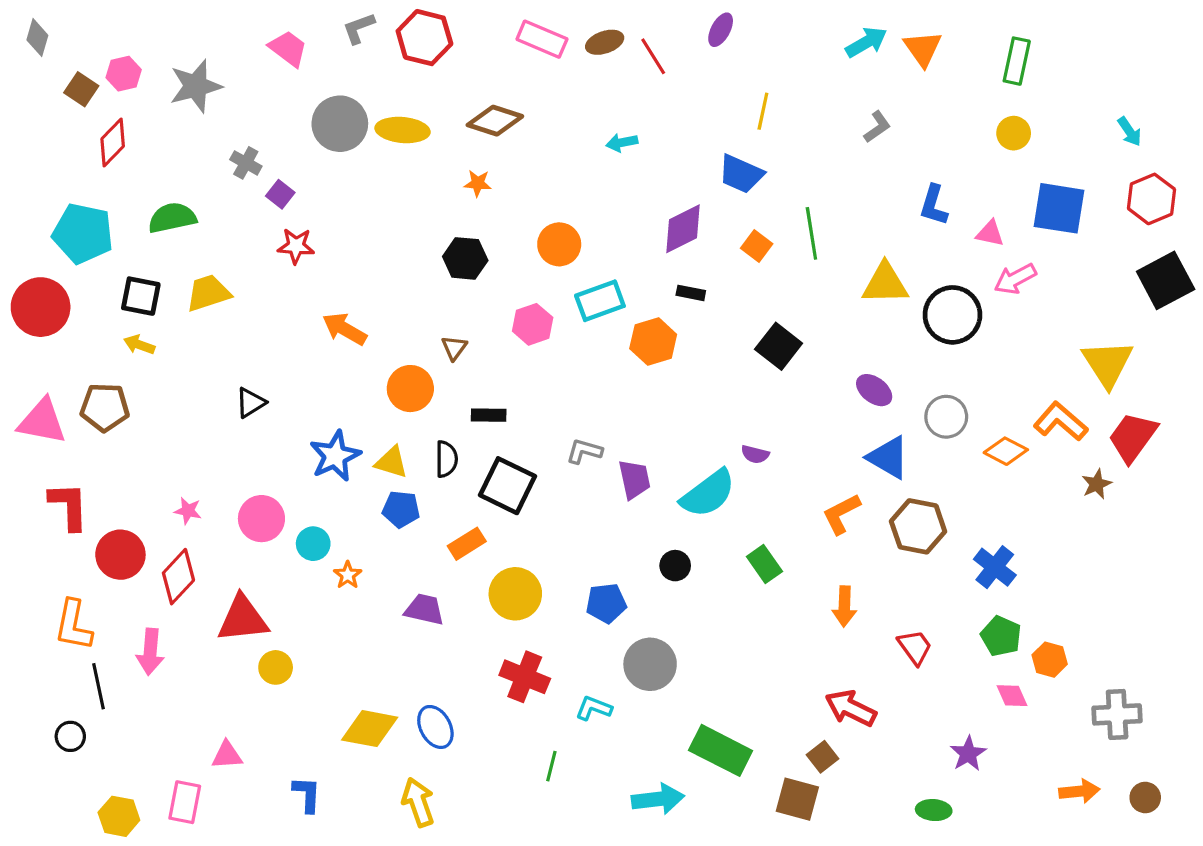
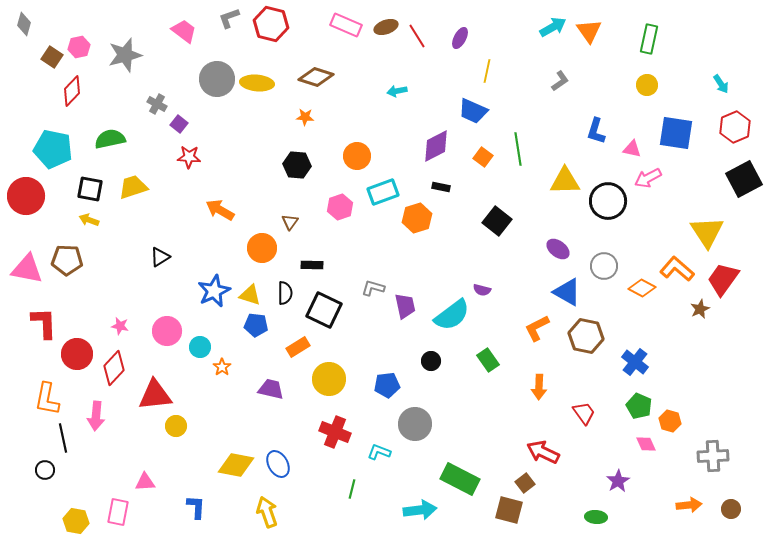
purple ellipse: (721, 30) -> (460, 38), moved

